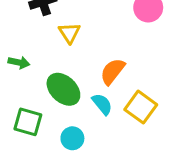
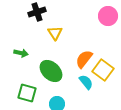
cyan semicircle: (102, 104) -> (86, 82), moved
yellow square: (141, 107) -> (103, 70), moved

